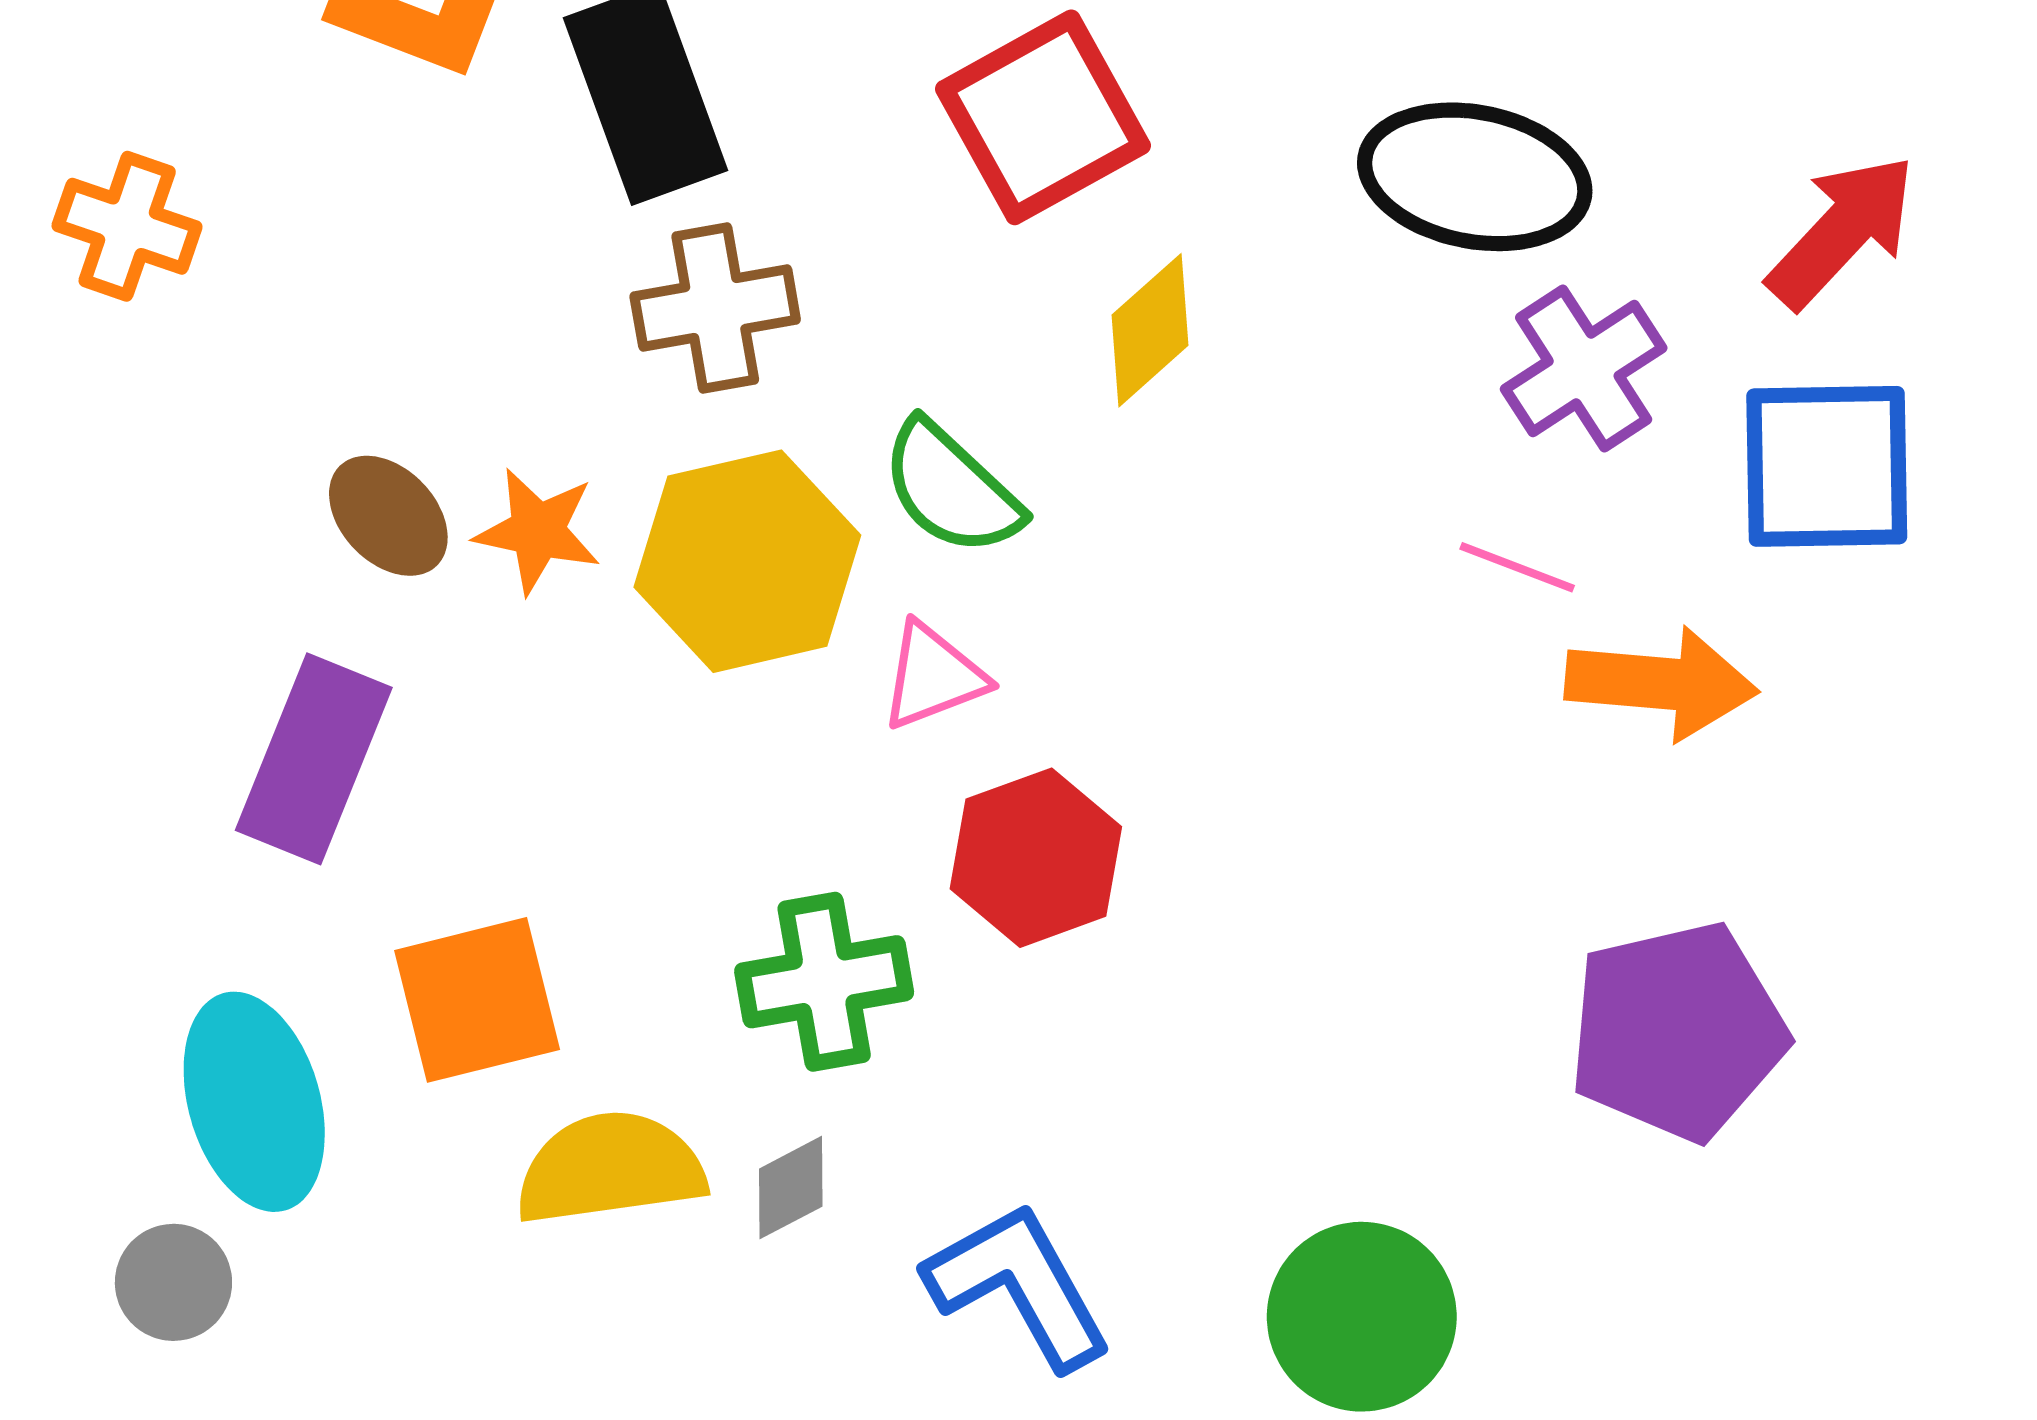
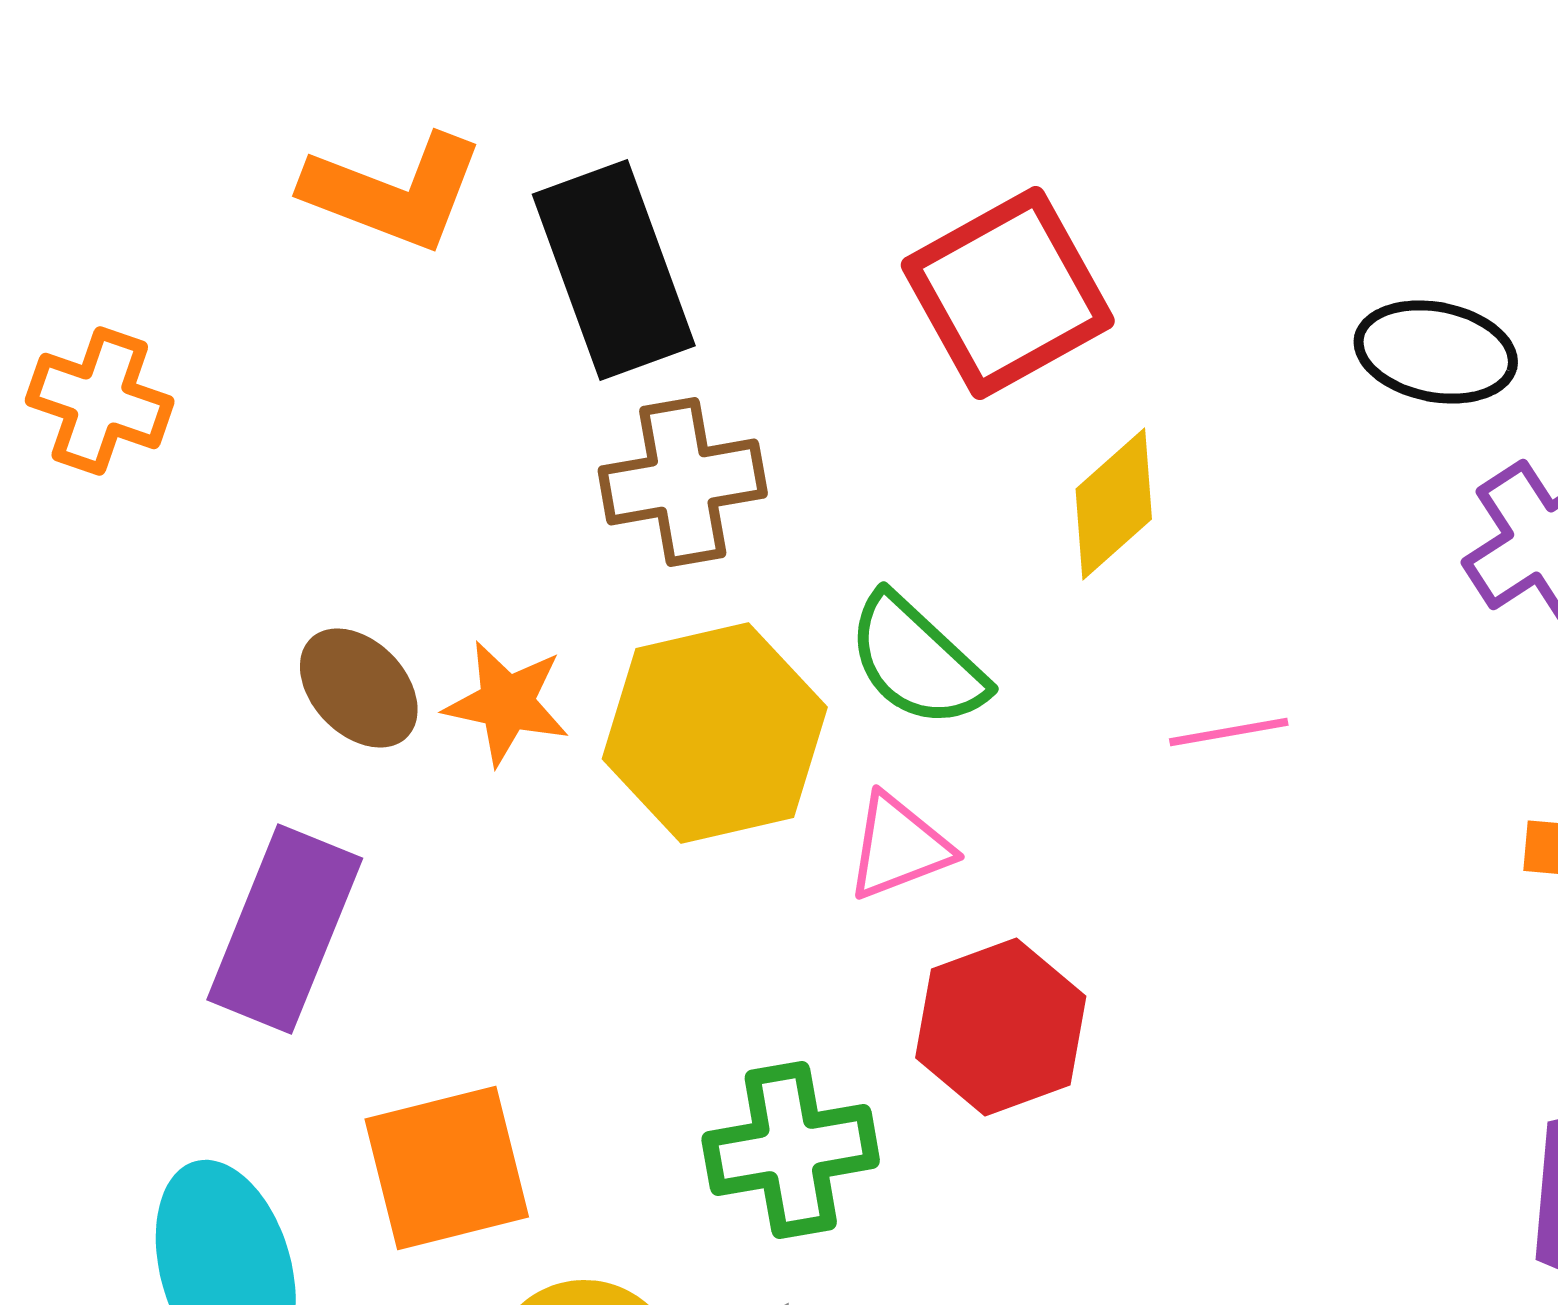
black ellipse: (1475, 177) -> (1436, 352), size x0.7
pink line: (1517, 567) -> (1229, 732), moved, turned -31

